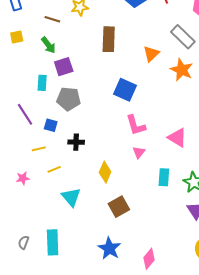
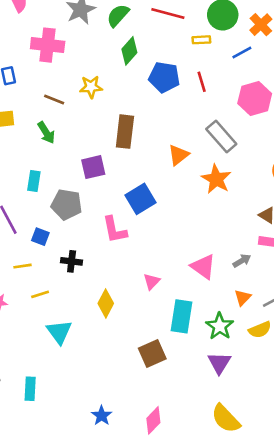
purple square: (64, 67) -> (93, 167), moved
blue square: (125, 90) -> (141, 199), turned 30
pink L-shape: (136, 125) -> (115, 230), moved
cyan rectangle: (164, 177) -> (182, 316), size x1.4
brown square: (119, 207) -> (152, 354), moved
cyan rectangle: (53, 242) -> (30, 389), size x0.7
blue star: (109, 248) -> (102, 416), moved, size x0.7

